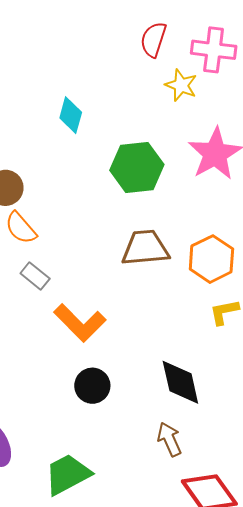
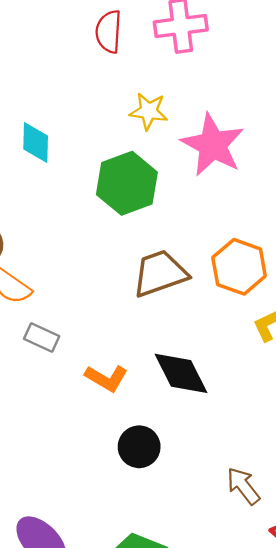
yellow star: (181, 85) -> (149, 111), moved
orange L-shape: (80, 323) -> (106, 378), size x0.7
black diamond: (180, 382) -> (181, 373), moved

